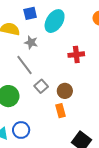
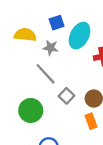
blue square: (30, 13) -> (57, 23), moved
cyan ellipse: (55, 21) -> (80, 36), moved

